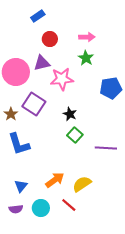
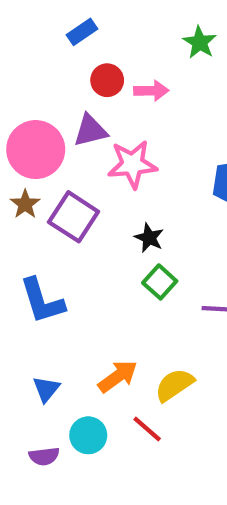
pink arrow: (87, 37) -> (151, 91), moved
green star: (86, 58) -> (200, 42), moved
brown star: (11, 114) -> (25, 204), moved
purple semicircle: (16, 209) -> (44, 456), moved

